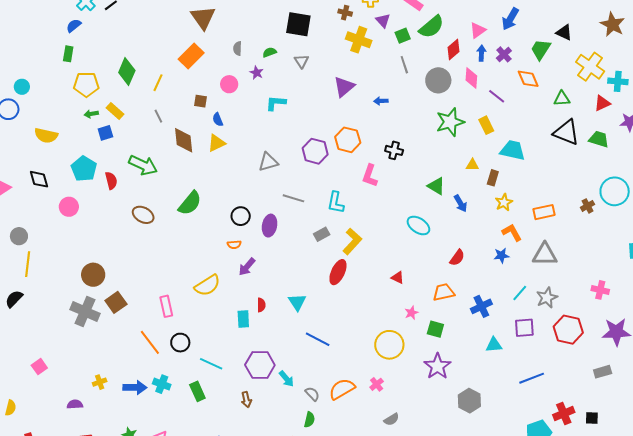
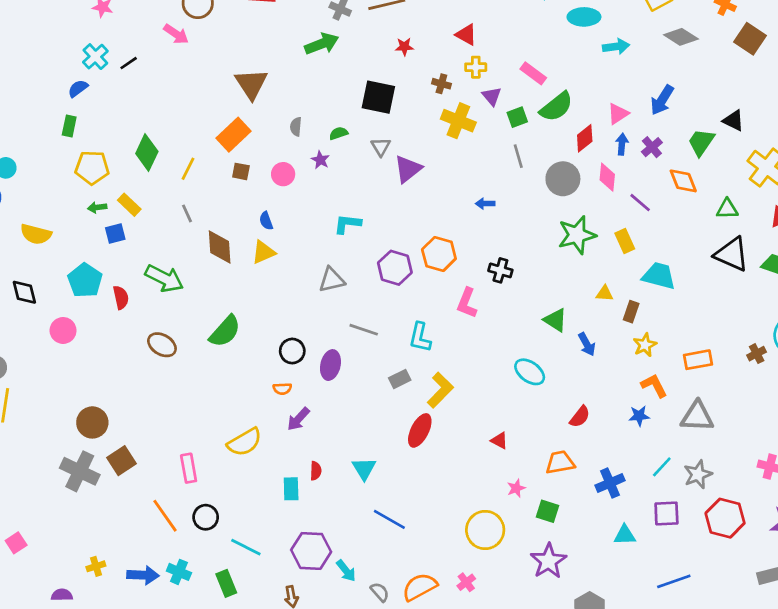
purple triangle: (344, 87) -> (408, 169), moved
brown square: (201, 101) -> (241, 171), moved
cyan L-shape: (276, 103) -> (347, 224), moved

